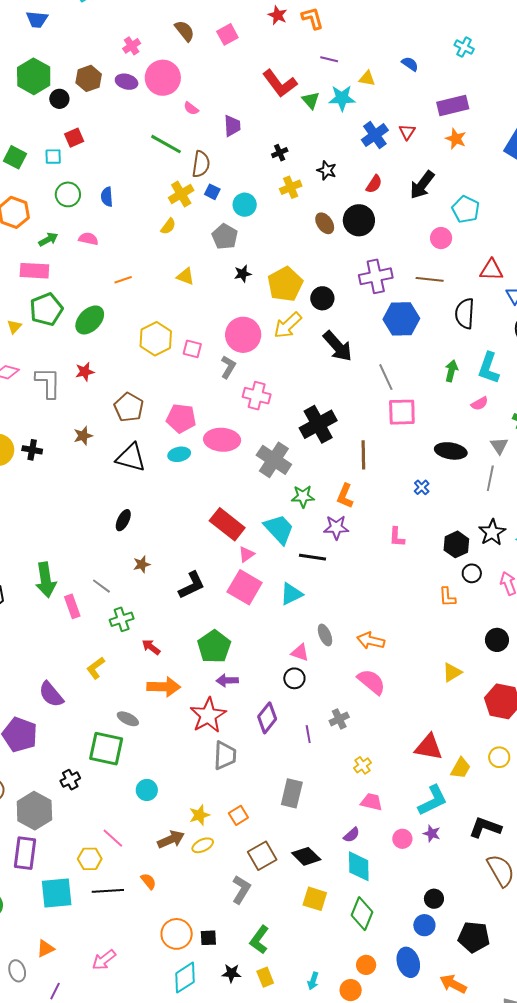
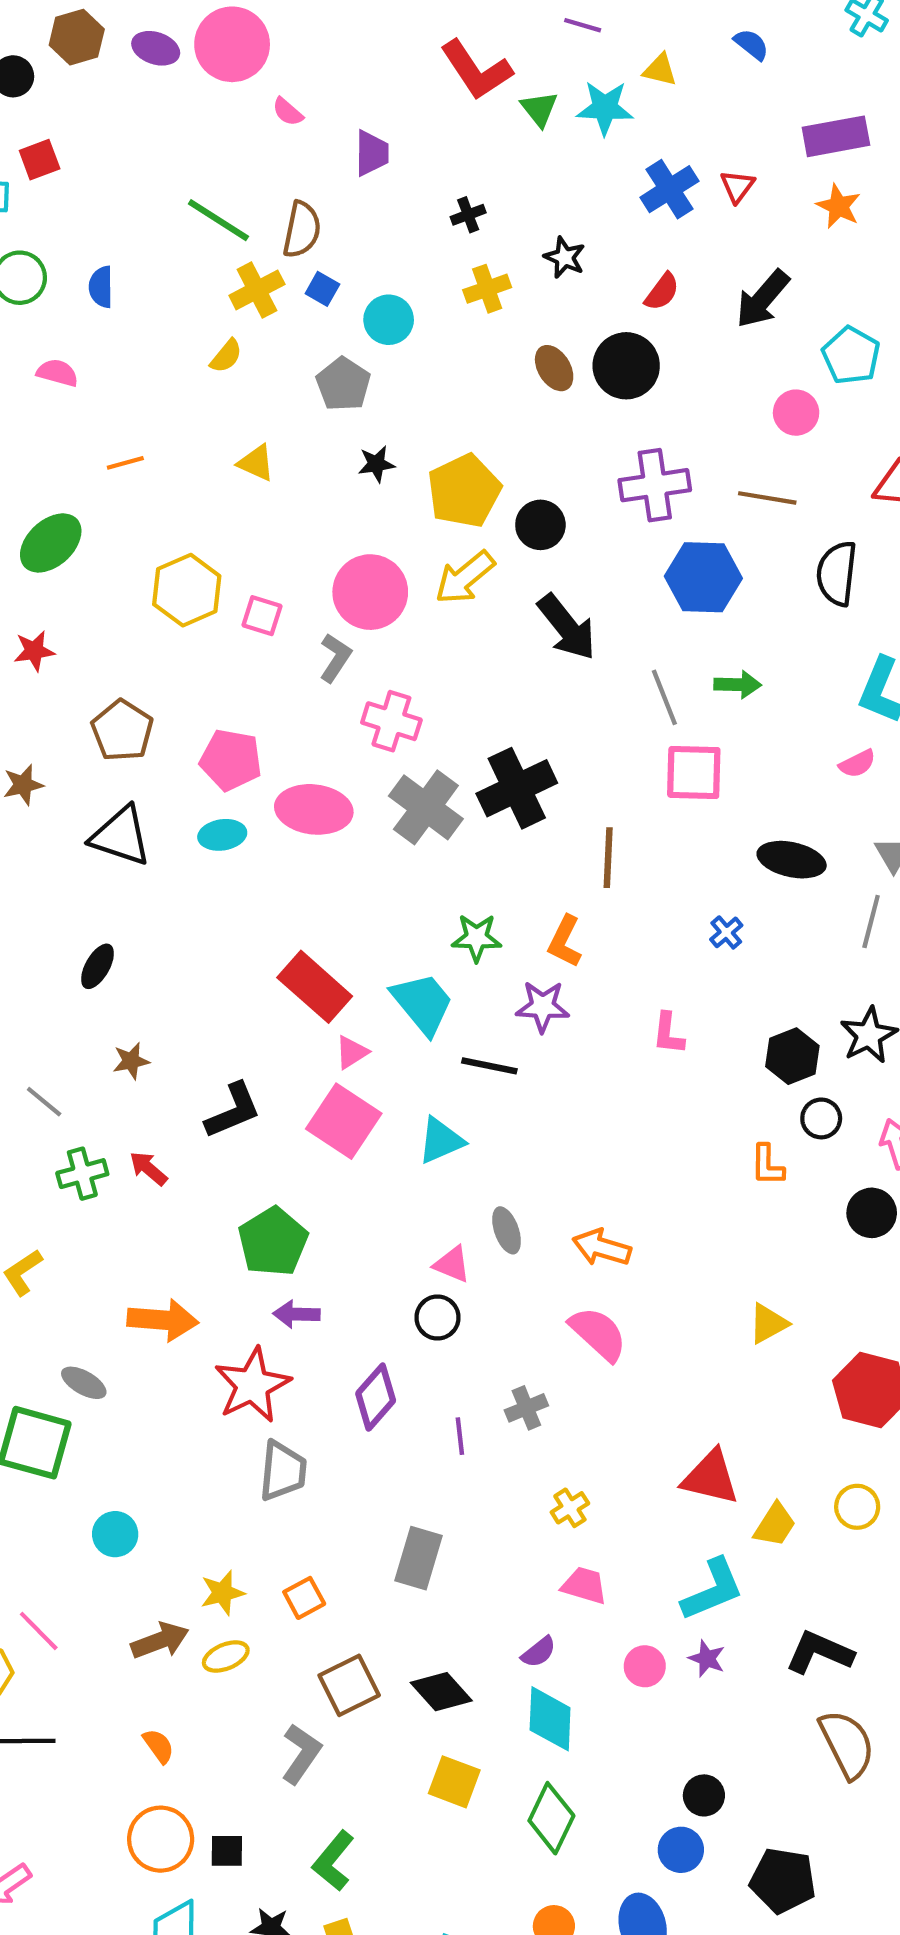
green line: (166, 144) -> (218, 220), moved
green arrow: (451, 371) -> (738, 685), moved, turned 75
gray cross: (274, 460) -> (426, 807), moved
black circle: (497, 640) -> (872, 1213), moved
red arrow: (151, 647) -> (148, 1168), moved
orange semicircle: (149, 881) -> (159, 1746), moved

